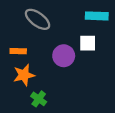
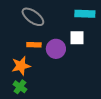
orange rectangle: (18, 51) -> (34, 45), moved
green cross: (39, 99) -> (20, 87), moved

